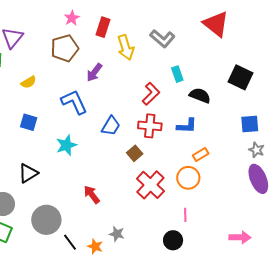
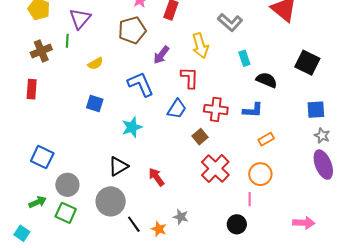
yellow arrow: (126, 48) -> (200, 46), moved
red L-shape: (151, 94) -> (190, 78), moved, turned -45
black triangle: (28, 173) -> (118, 166), moved
orange circle: (188, 178) -> (260, 174), moved

